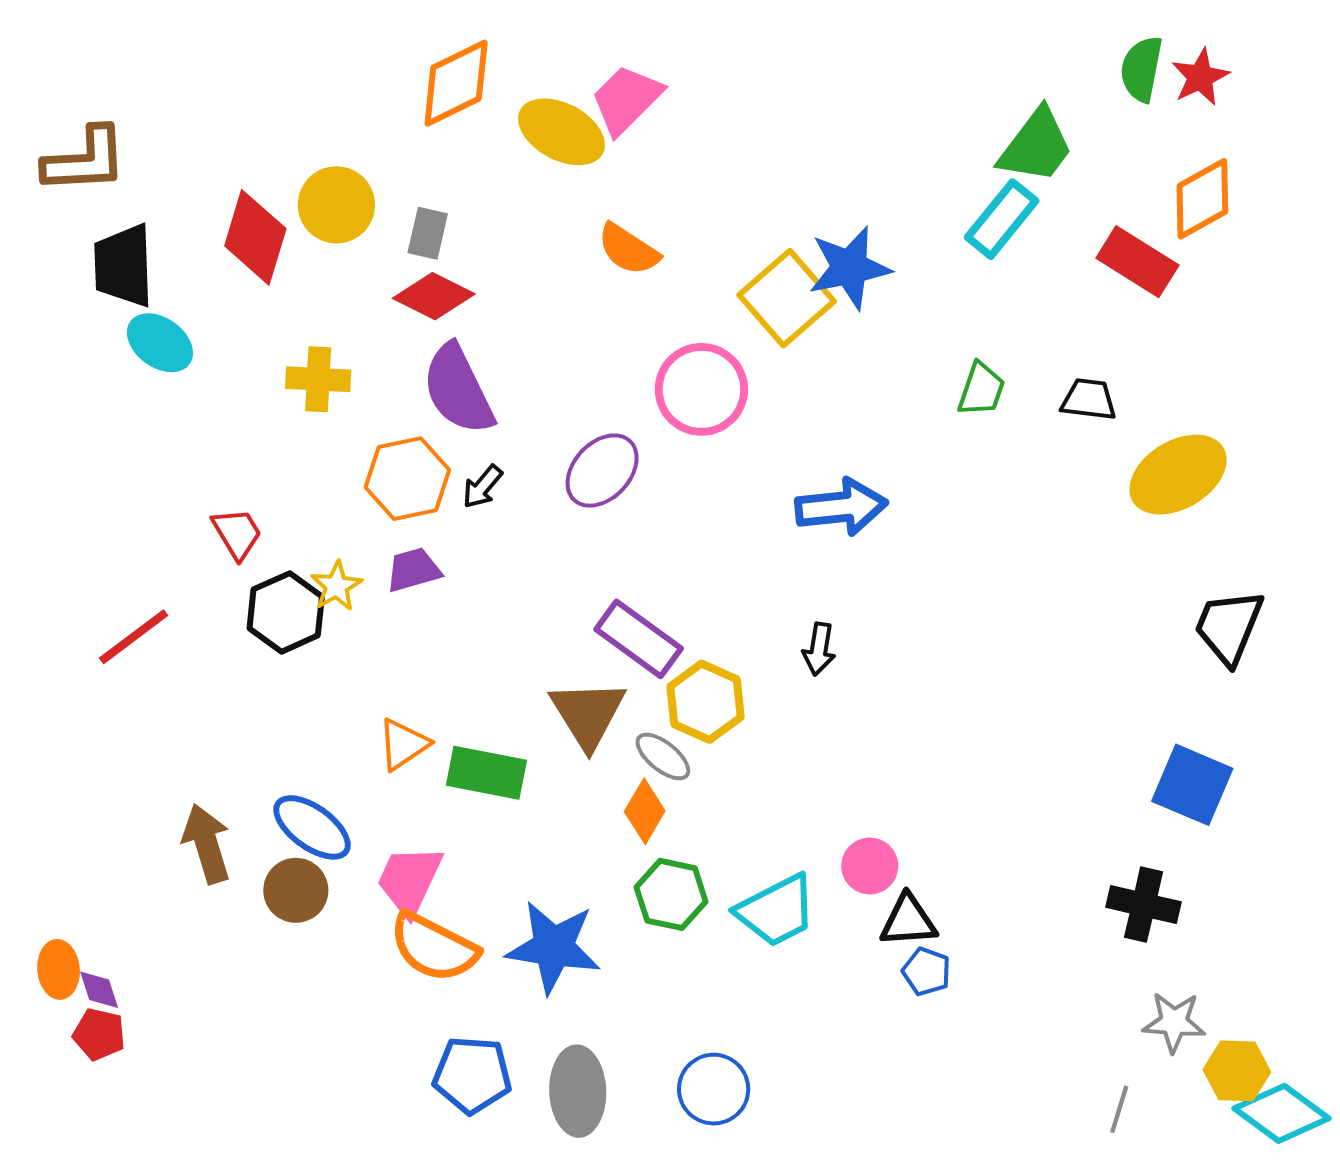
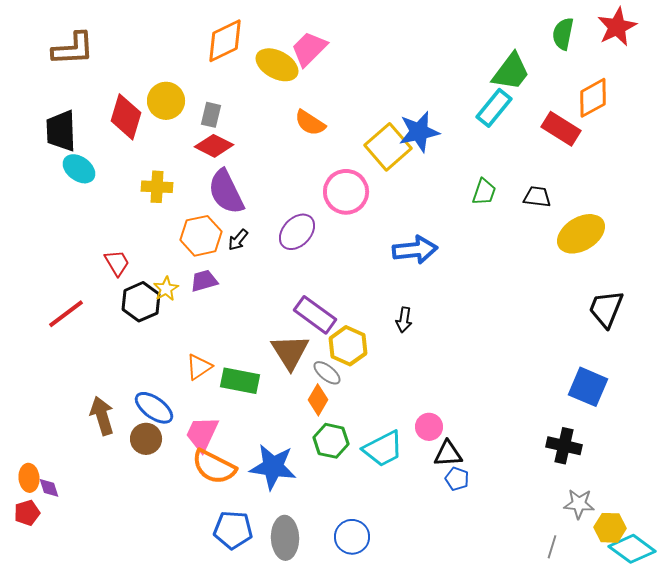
red star: (1200, 77) -> (617, 27), moved, size x1.4
brown L-shape: (85, 160) -> (73, 49), moved
red pentagon: (99, 1034) -> (27, 513), moved, turned -30

